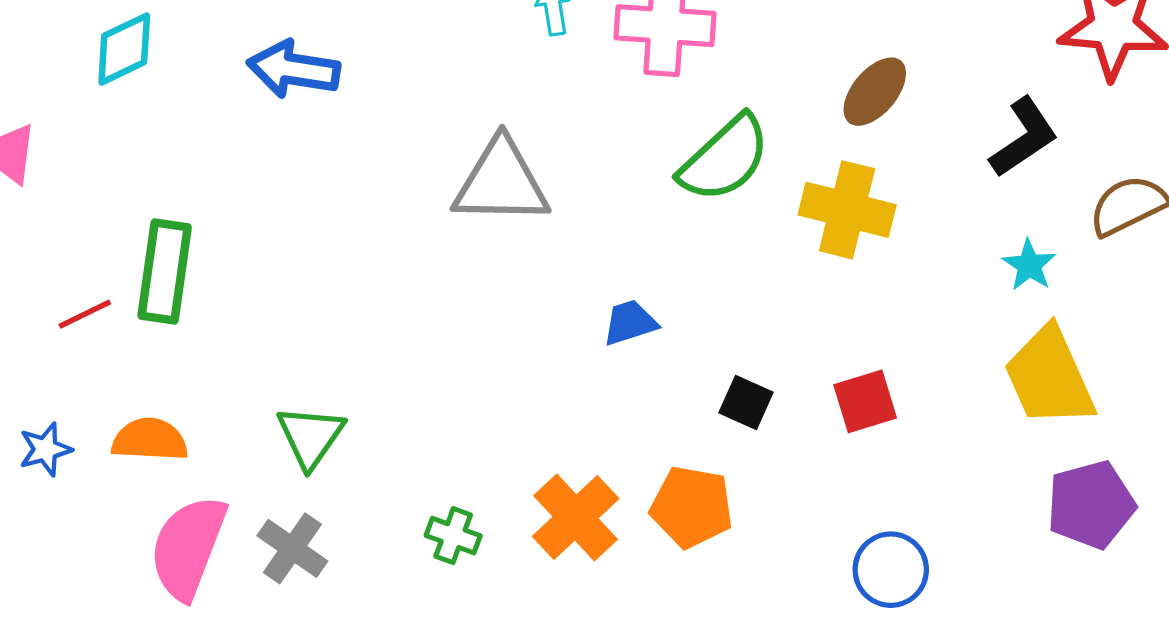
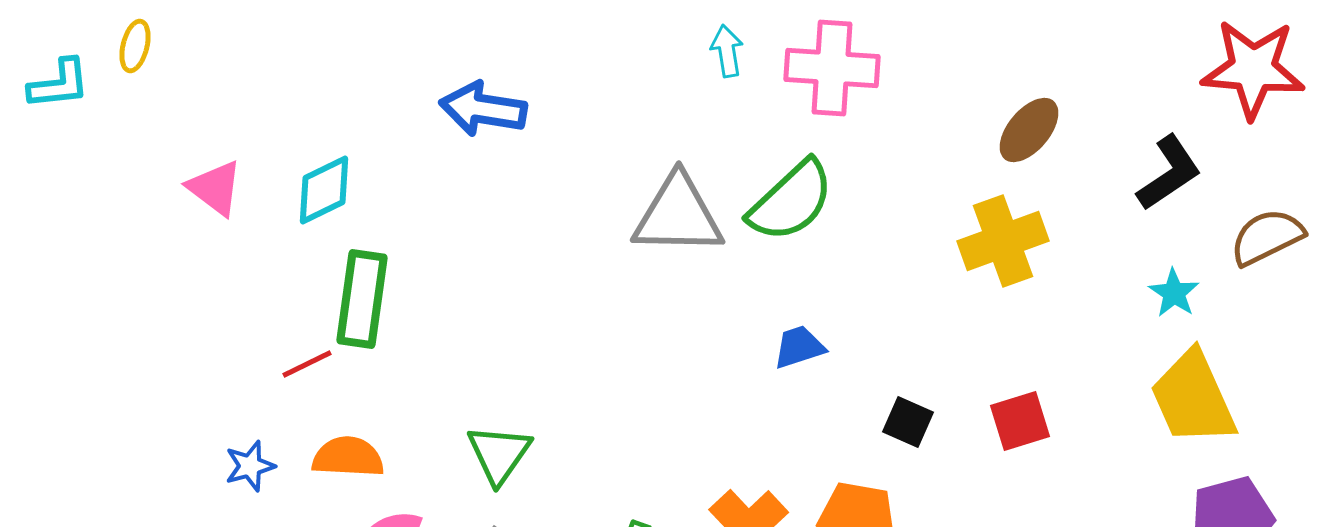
cyan diamond: (124, 49) -> (324, 190), moved
green semicircle: (725, 159) -> (791, 201), moved
yellow cross: (847, 210) -> (1003, 241), turned -34
red line: (85, 314) -> (307, 364), moved

